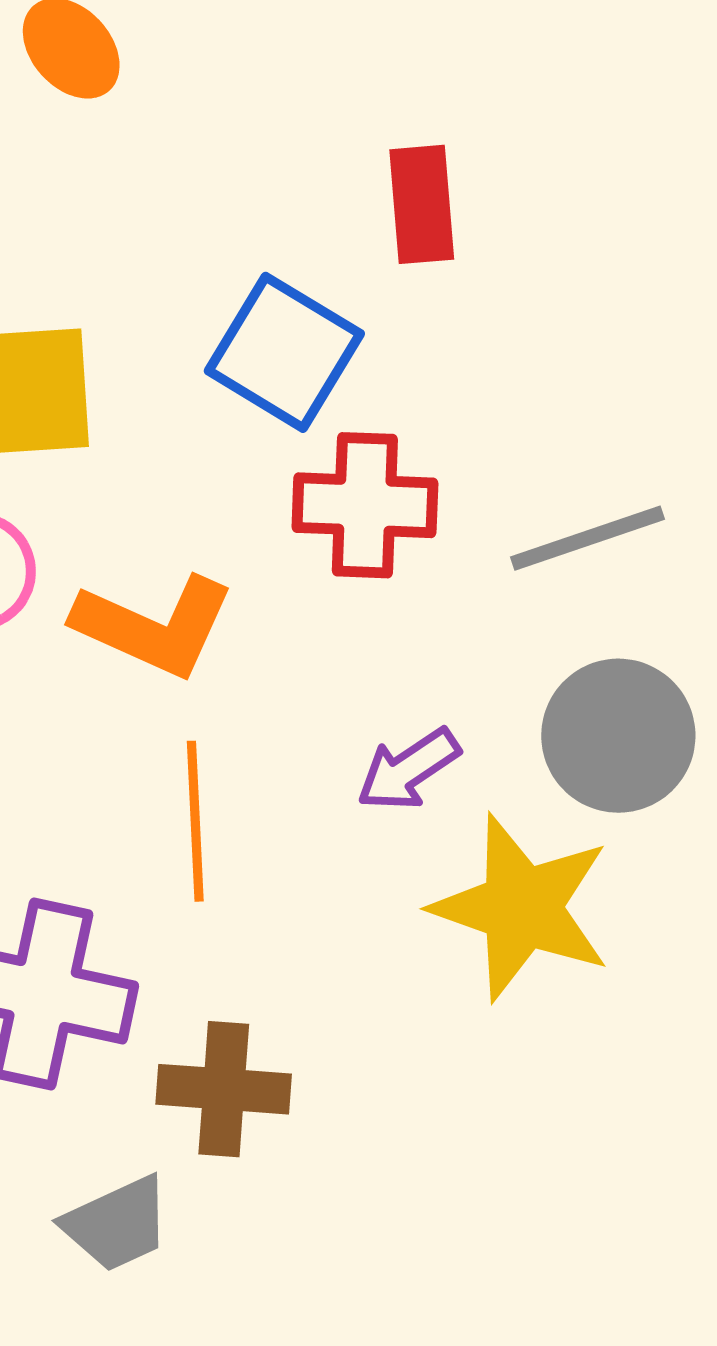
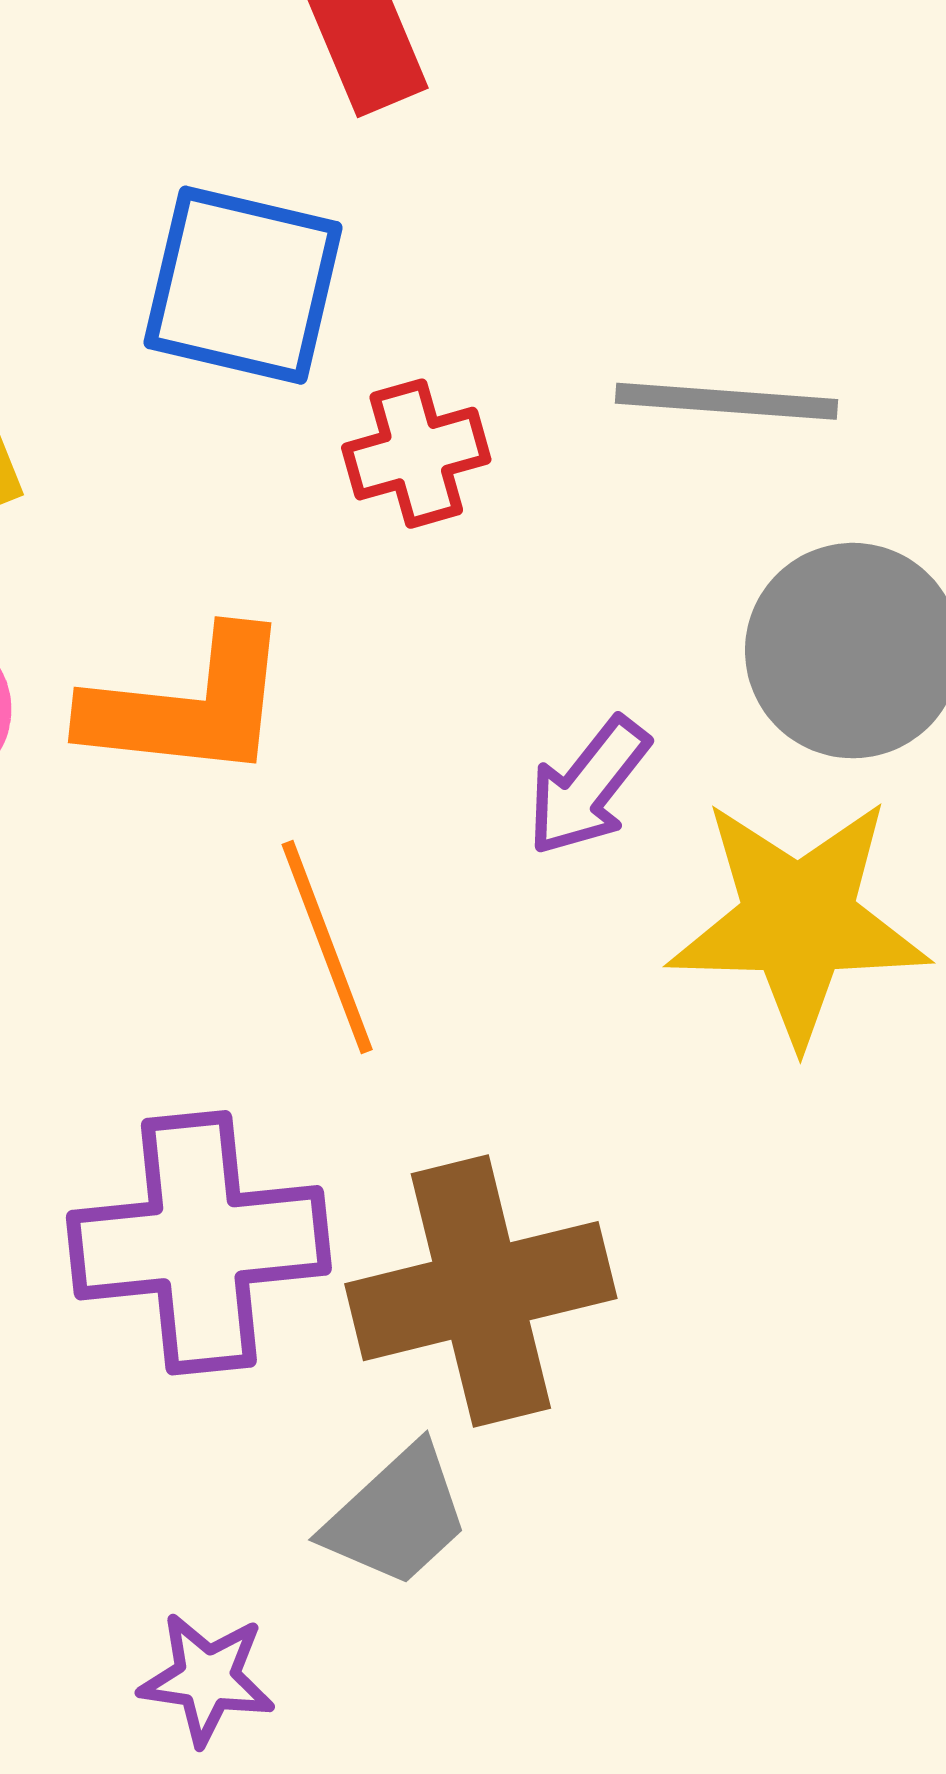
red cross: (365, 505) -> (416, 454), size x0.7
gray line: (588, 538) -> (726, 401), turned 41
brown cross: (224, 1089) -> (481, 1291), size x1.4

